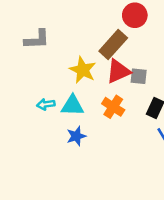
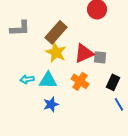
brown rectangle: (113, 45) -> (56, 32), moved

